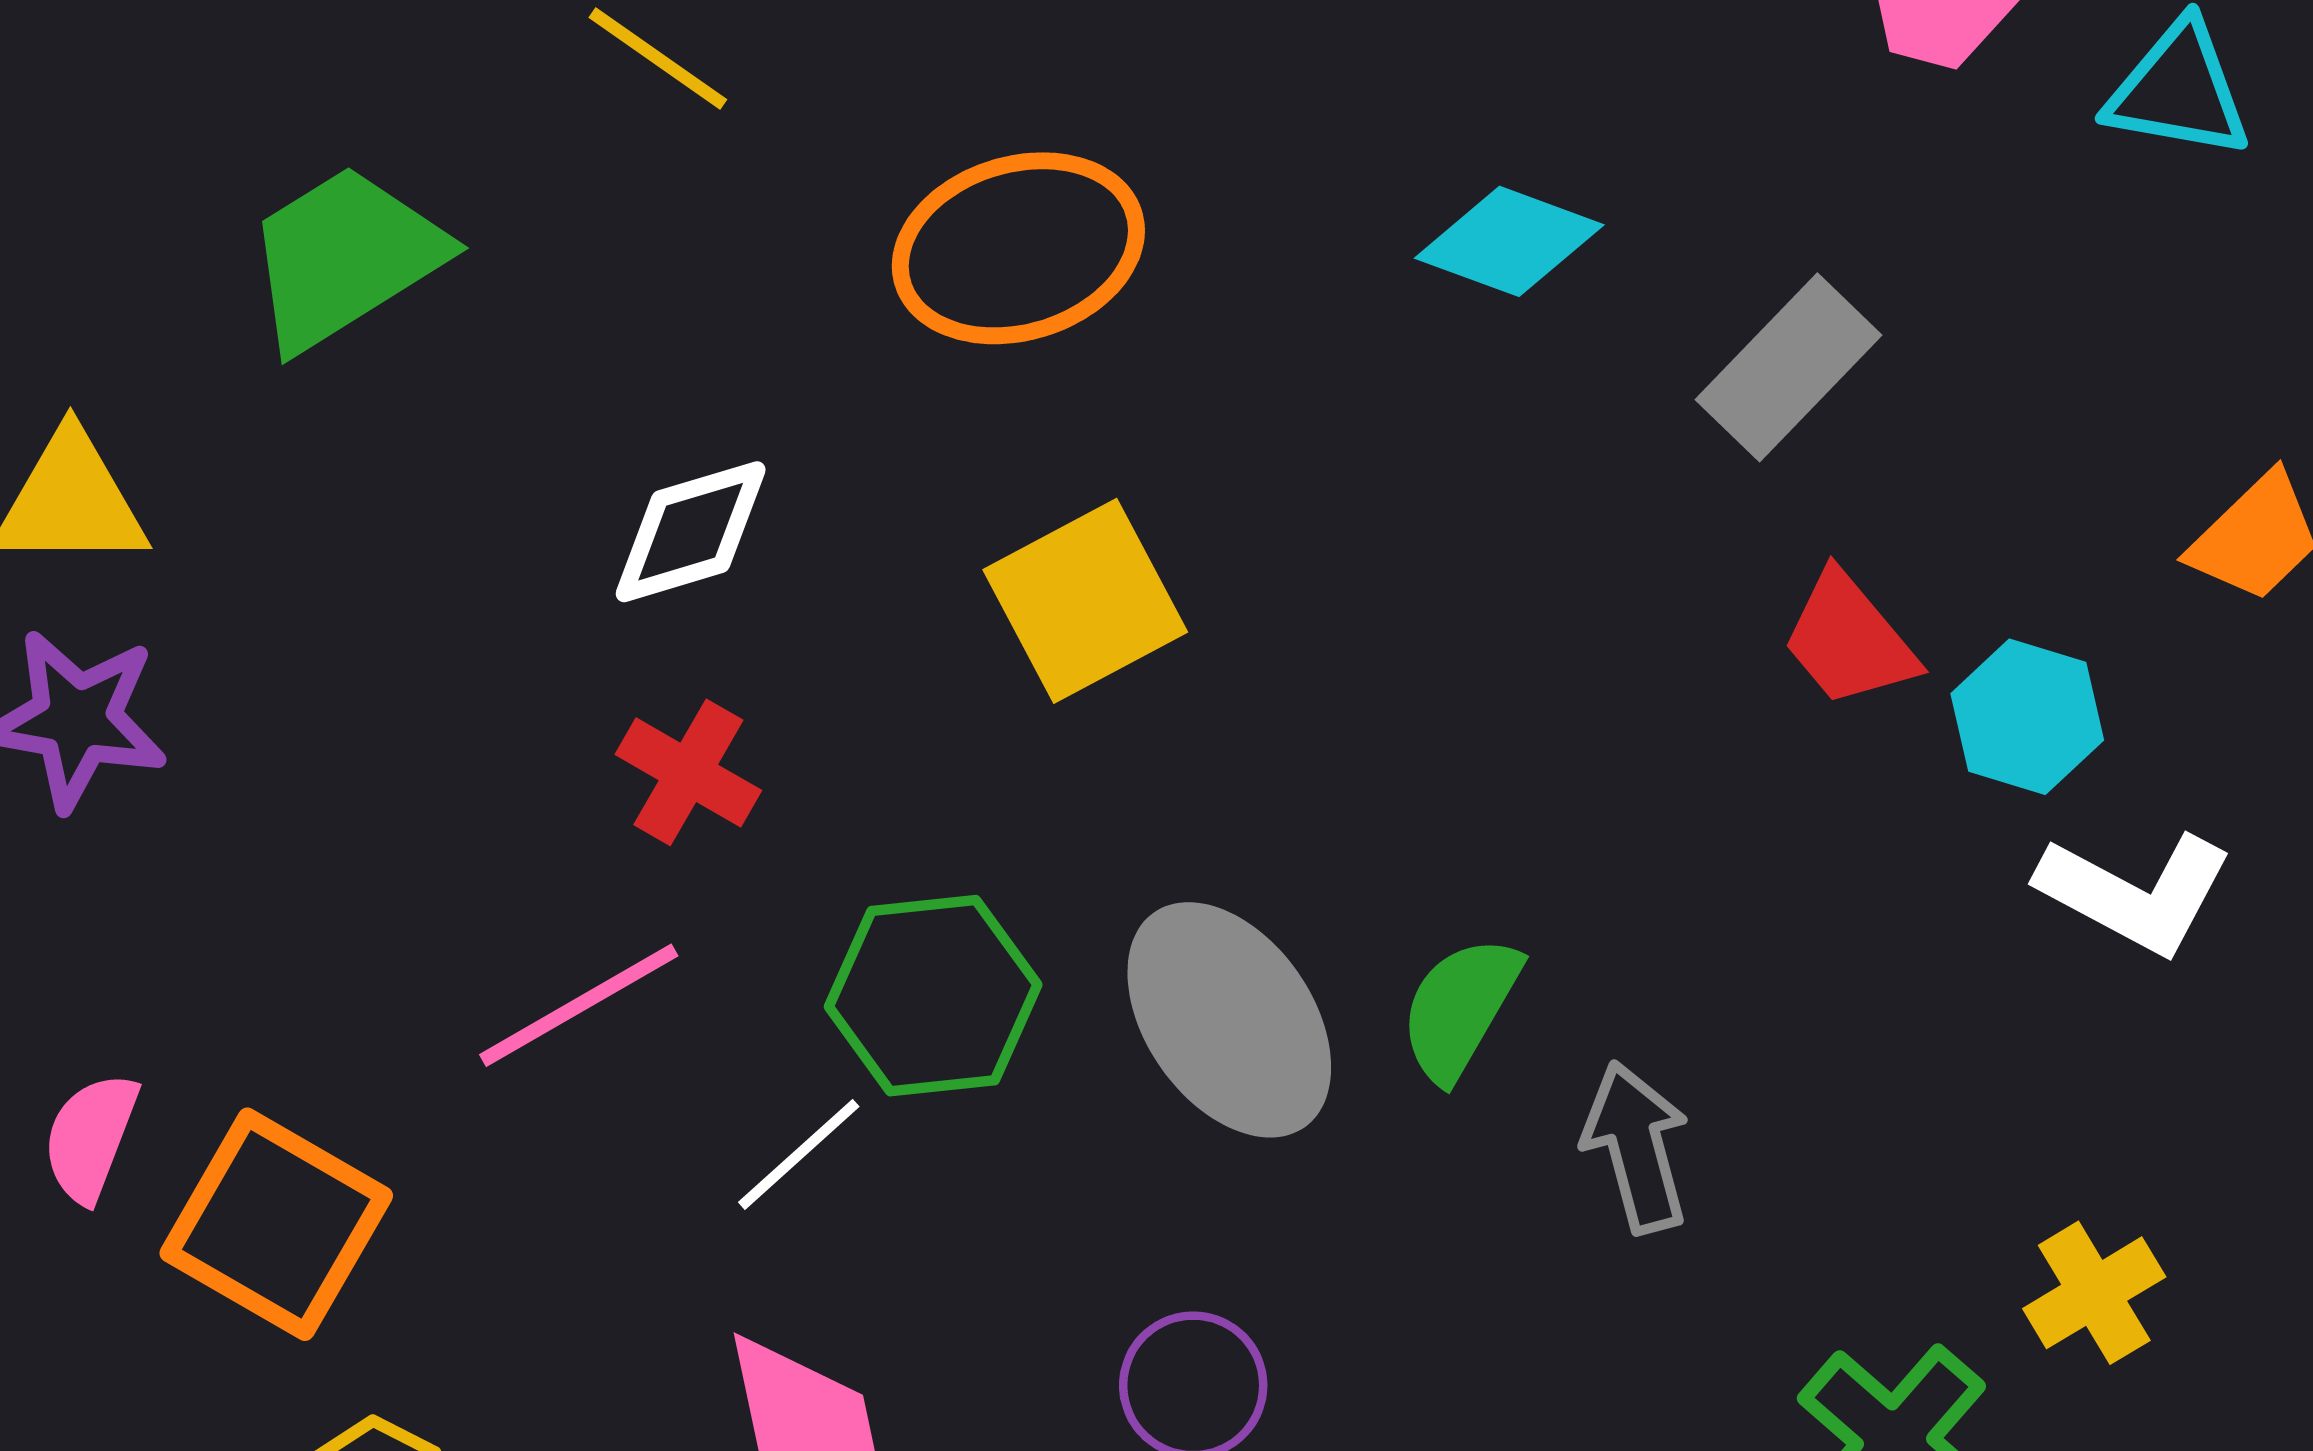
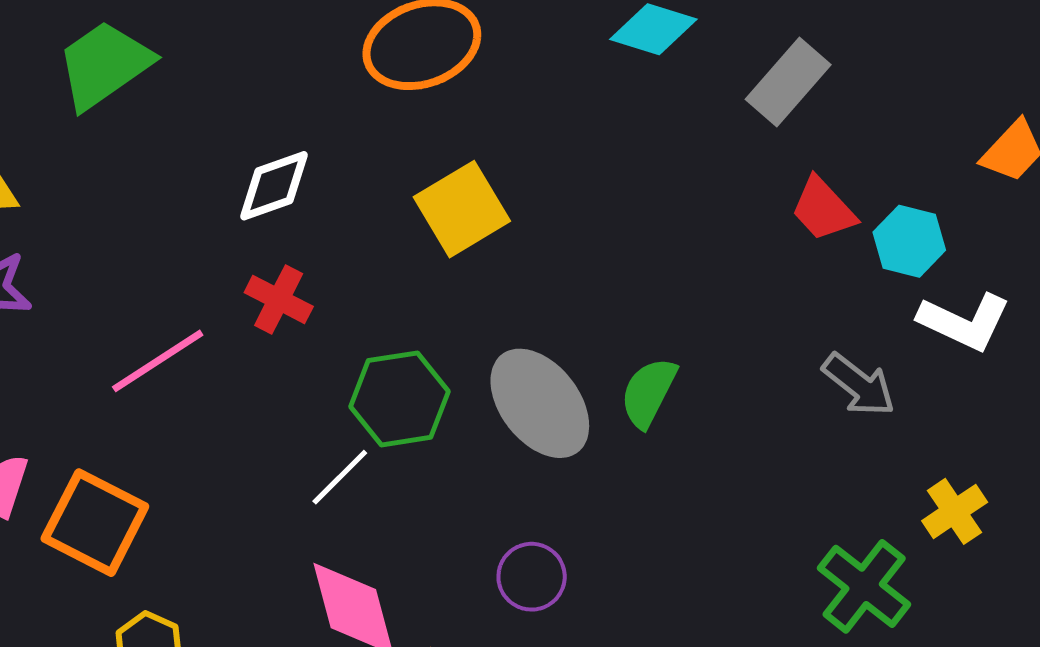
pink line: (579, 1005) -> (158, 361), moved
gray arrow: (1636, 1147) -> (859, 385), moved, turned 146

